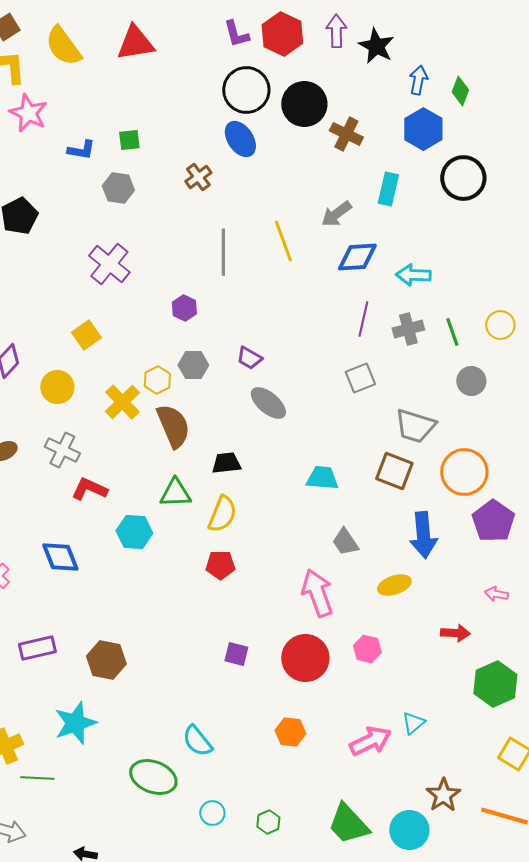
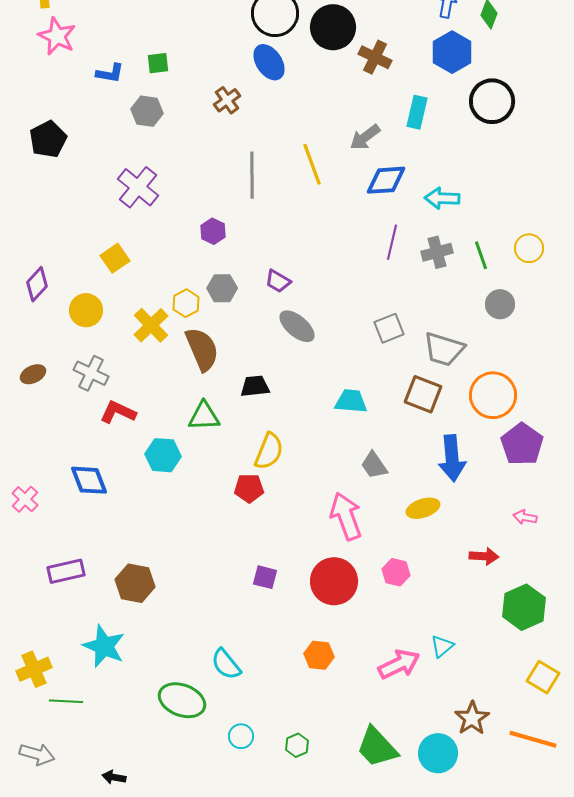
gray square: (360, 378) -> (389, 328), moved
yellow semicircle: (222, 514) -> (269, 451), moved
cyan star: (75, 723) -> (104, 646), turned -30

